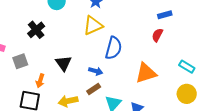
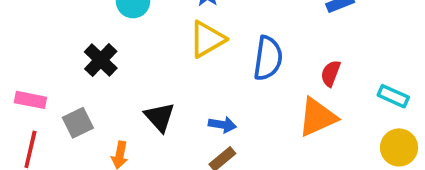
red semicircle: (157, 35) -> (331, 73), moved
blue semicircle: (114, 48) -> (268, 58), moved

